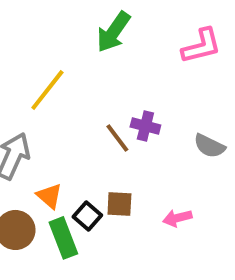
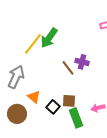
green arrow: (113, 32) -> (49, 38), moved
green rectangle: (63, 238) -> (76, 118), moved

